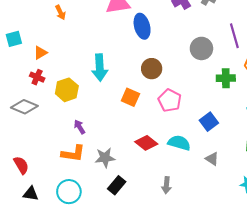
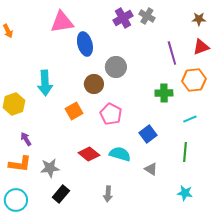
gray circle: (201, 48) -> (116, 67), moved
orange square: (130, 97) -> (74, 111), turned 36

